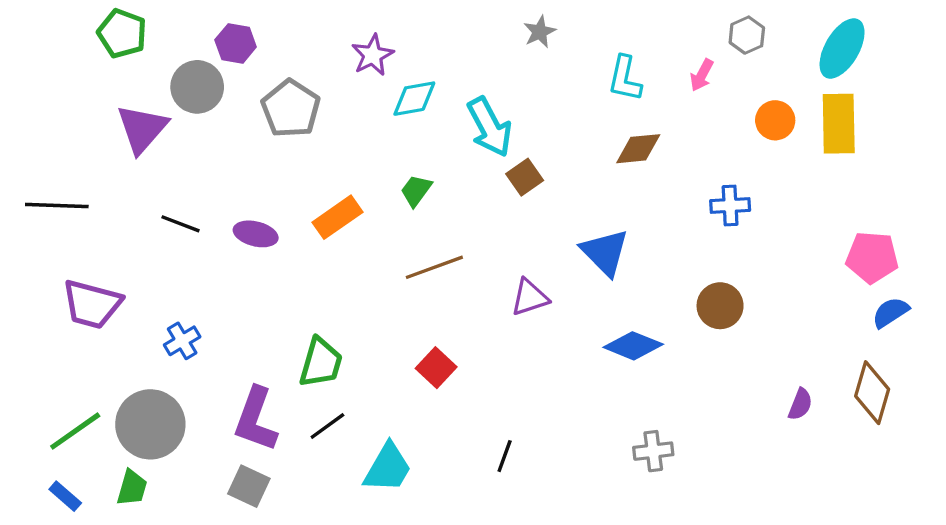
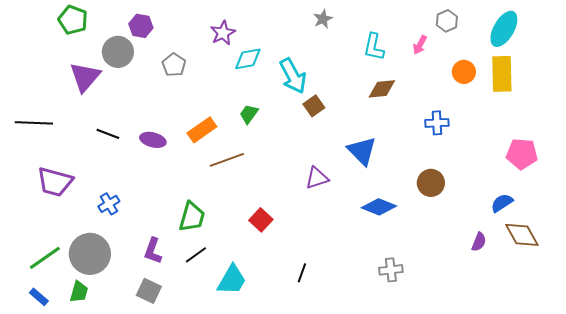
gray pentagon: (291, 109) -> (174, 65), size x0.7
brown line: (434, 267) -> (227, 160), moved
blue semicircle: (890, 312) -> (502, 203), moved
brown diamond: (872, 393) -> (522, 235), turned -45
purple L-shape: (256, 419) -> (153, 251), size x0.7

